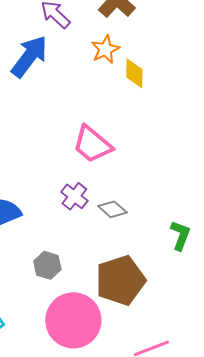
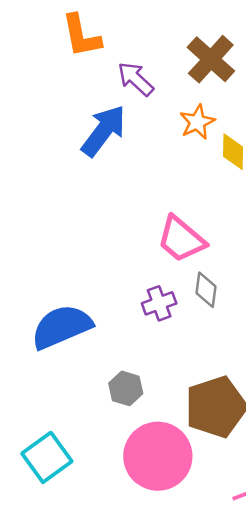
purple cross: (74, 196) -> (159, 303), turned 32
gray diamond: (112, 209) -> (206, 290), moved, turned 56

